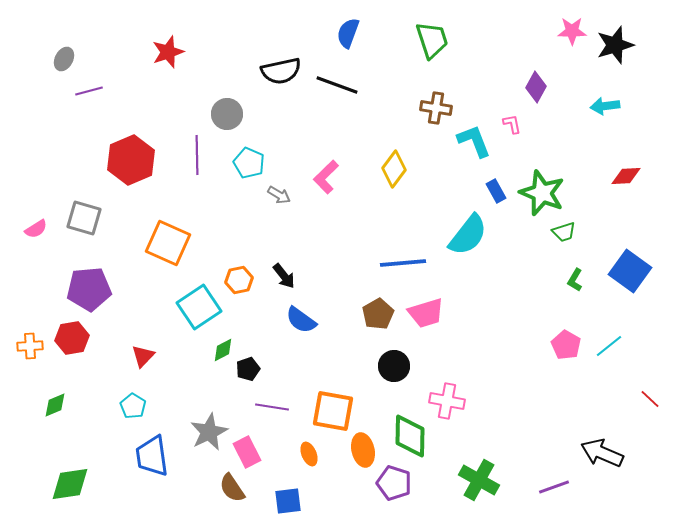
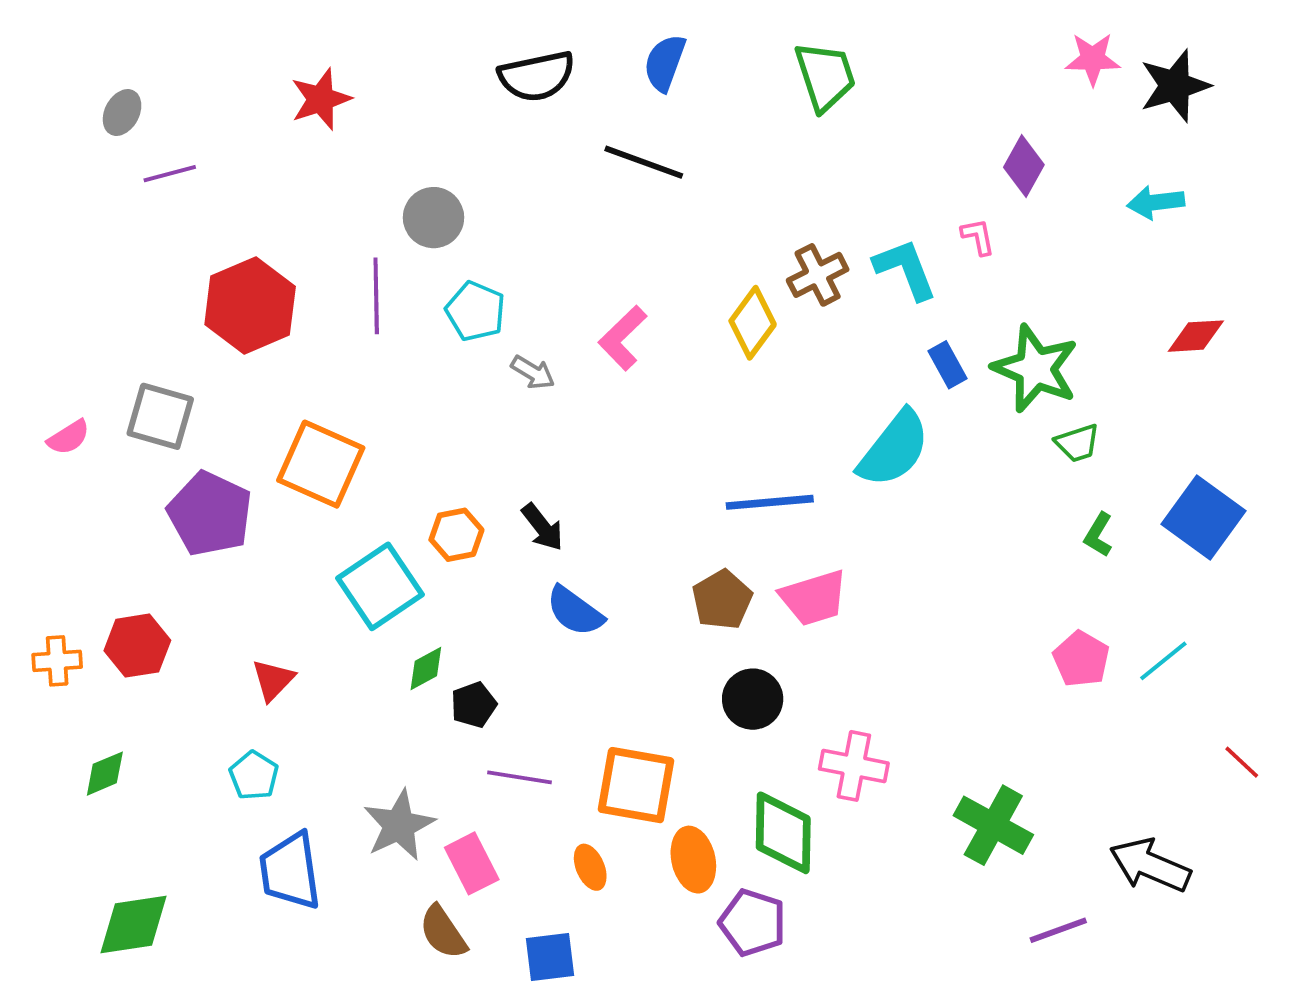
black semicircle: (281, 71) -> (537, 76), moved
brown cross: (436, 108) -> (818, 275), moved, turned -36
purple pentagon: (89, 289) -> (210, 514), moved, turned 30
green cross: (479, 480) -> (993, 825), moved

